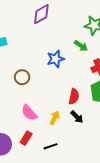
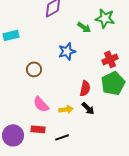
green arrow: (81, 46) -> (84, 27), moved
yellow arrow: (55, 118) -> (66, 109), turned 56
red rectangle: (26, 138) -> (38, 129), turned 64

